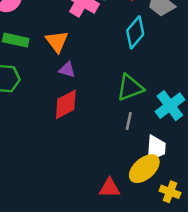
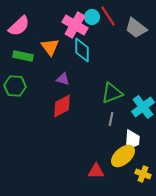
cyan diamond: (135, 32) -> (82, 50), moved, turned -40
orange triangle: (57, 41) -> (50, 47), moved

